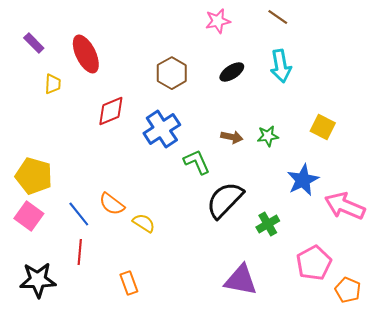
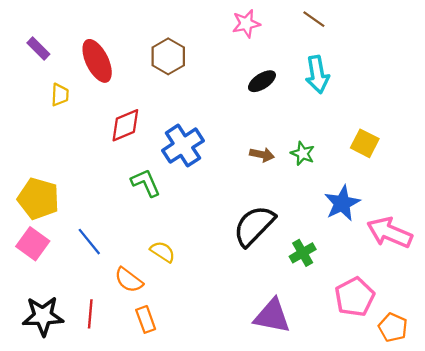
brown hexagon: (172, 73) -> (168, 56), moved
green star: (268, 136) -> (303, 153), turned 30
green L-shape: (197, 162) -> (146, 183), moved
orange semicircle: (112, 204) -> (129, 280), moved
red line: (80, 252) -> (90, 314), moved

